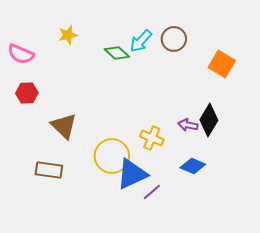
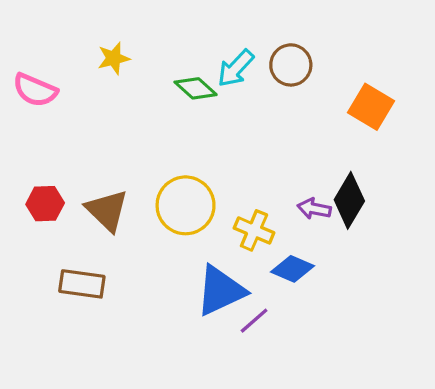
red hexagon: (27, 93) -> (45, 204), moved
yellow circle: (112, 156) -> (186, 205), moved
blue diamond: (193, 166) -> (292, 269), moved

